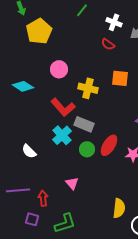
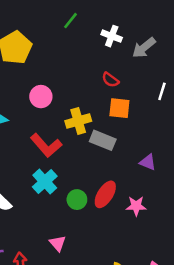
red semicircle: (108, 44) -> (110, 80), moved
yellow cross: (88, 88) -> (78, 121), turned -30
gray rectangle: (84, 124) -> (103, 140), moved

